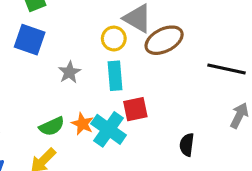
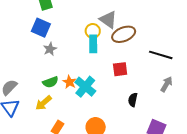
gray star: (69, 72) -> (50, 49), moved
cyan rectangle: (115, 76) -> (93, 44), moved
red square: (135, 109) -> (120, 69), moved

